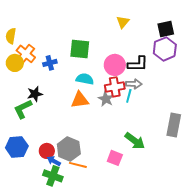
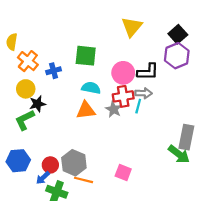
yellow triangle: (123, 22) -> (132, 27), size x1.5
black square: (166, 29) -> (178, 34), turned -30
yellow circle: (15, 63) -> (26, 89), moved
green arrow: (135, 141) -> (179, 154), moved
blue arrow: (54, 161) -> (43, 178), moved, turned -72

